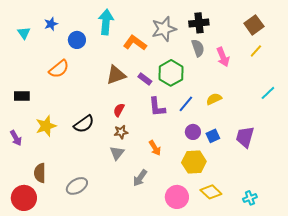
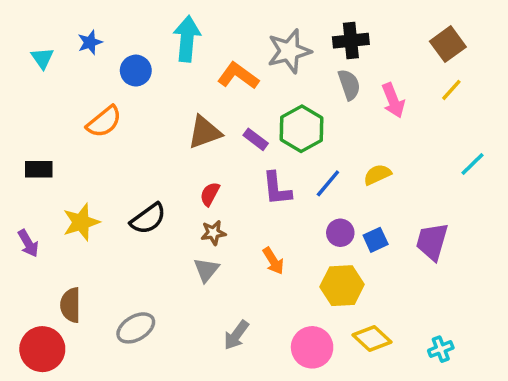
gray arrow: (140, 178) -> (236, 335), moved

